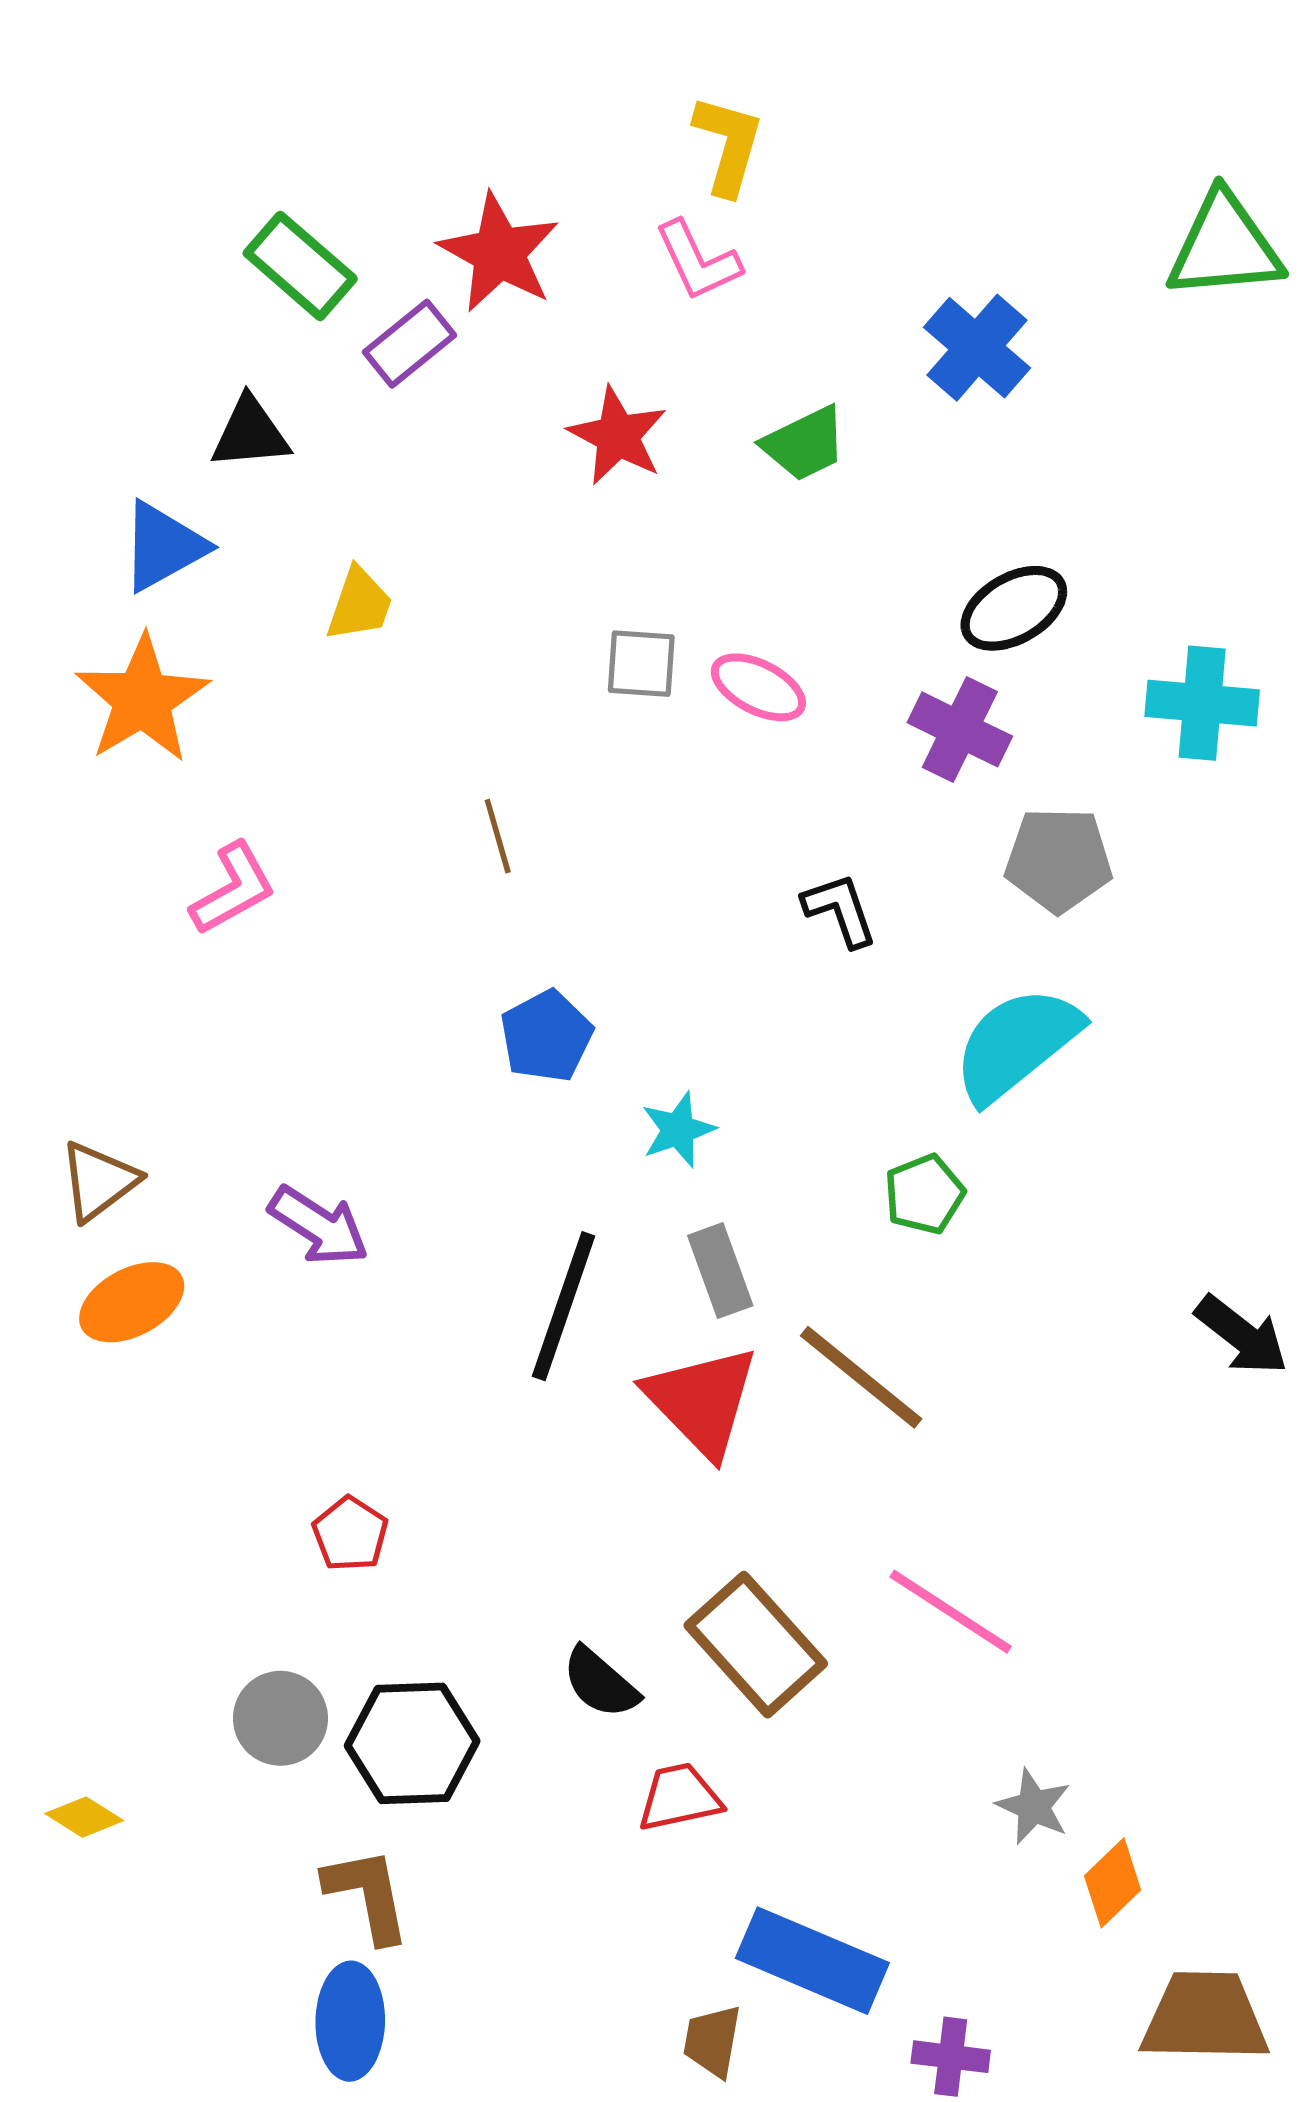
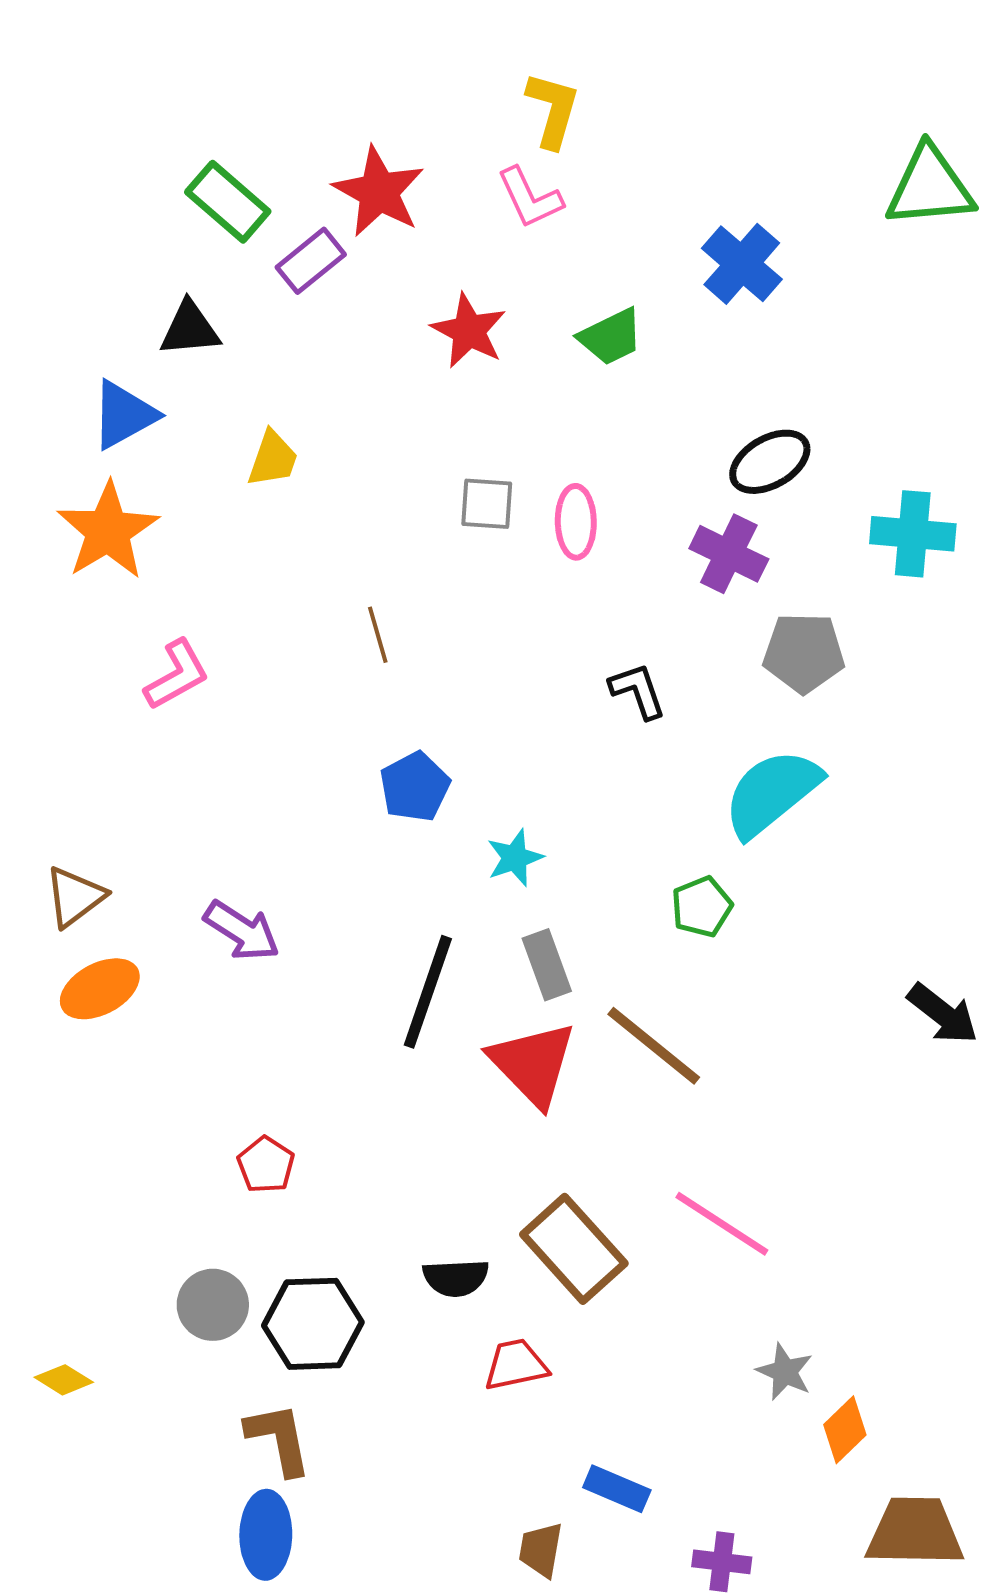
pink ellipse: (758, 687) -> (576, 522), turned 62
black semicircle: (600, 1683) -> (456, 1278), turned -44
blue rectangle: (812, 1961) -> (617, 1489), size x0.6

